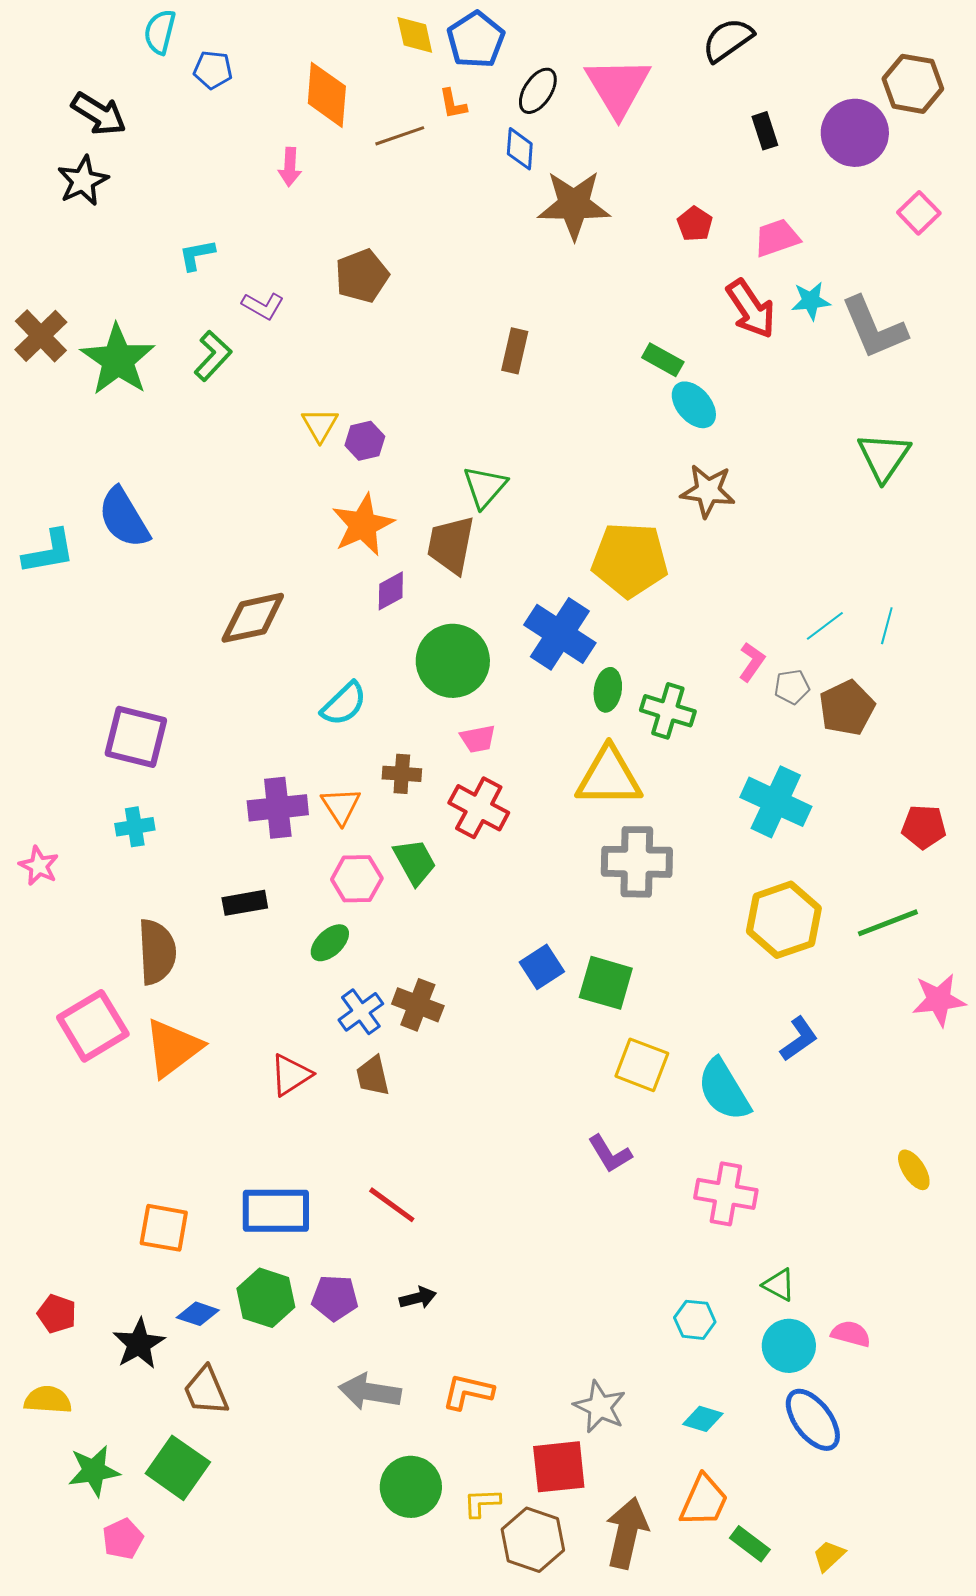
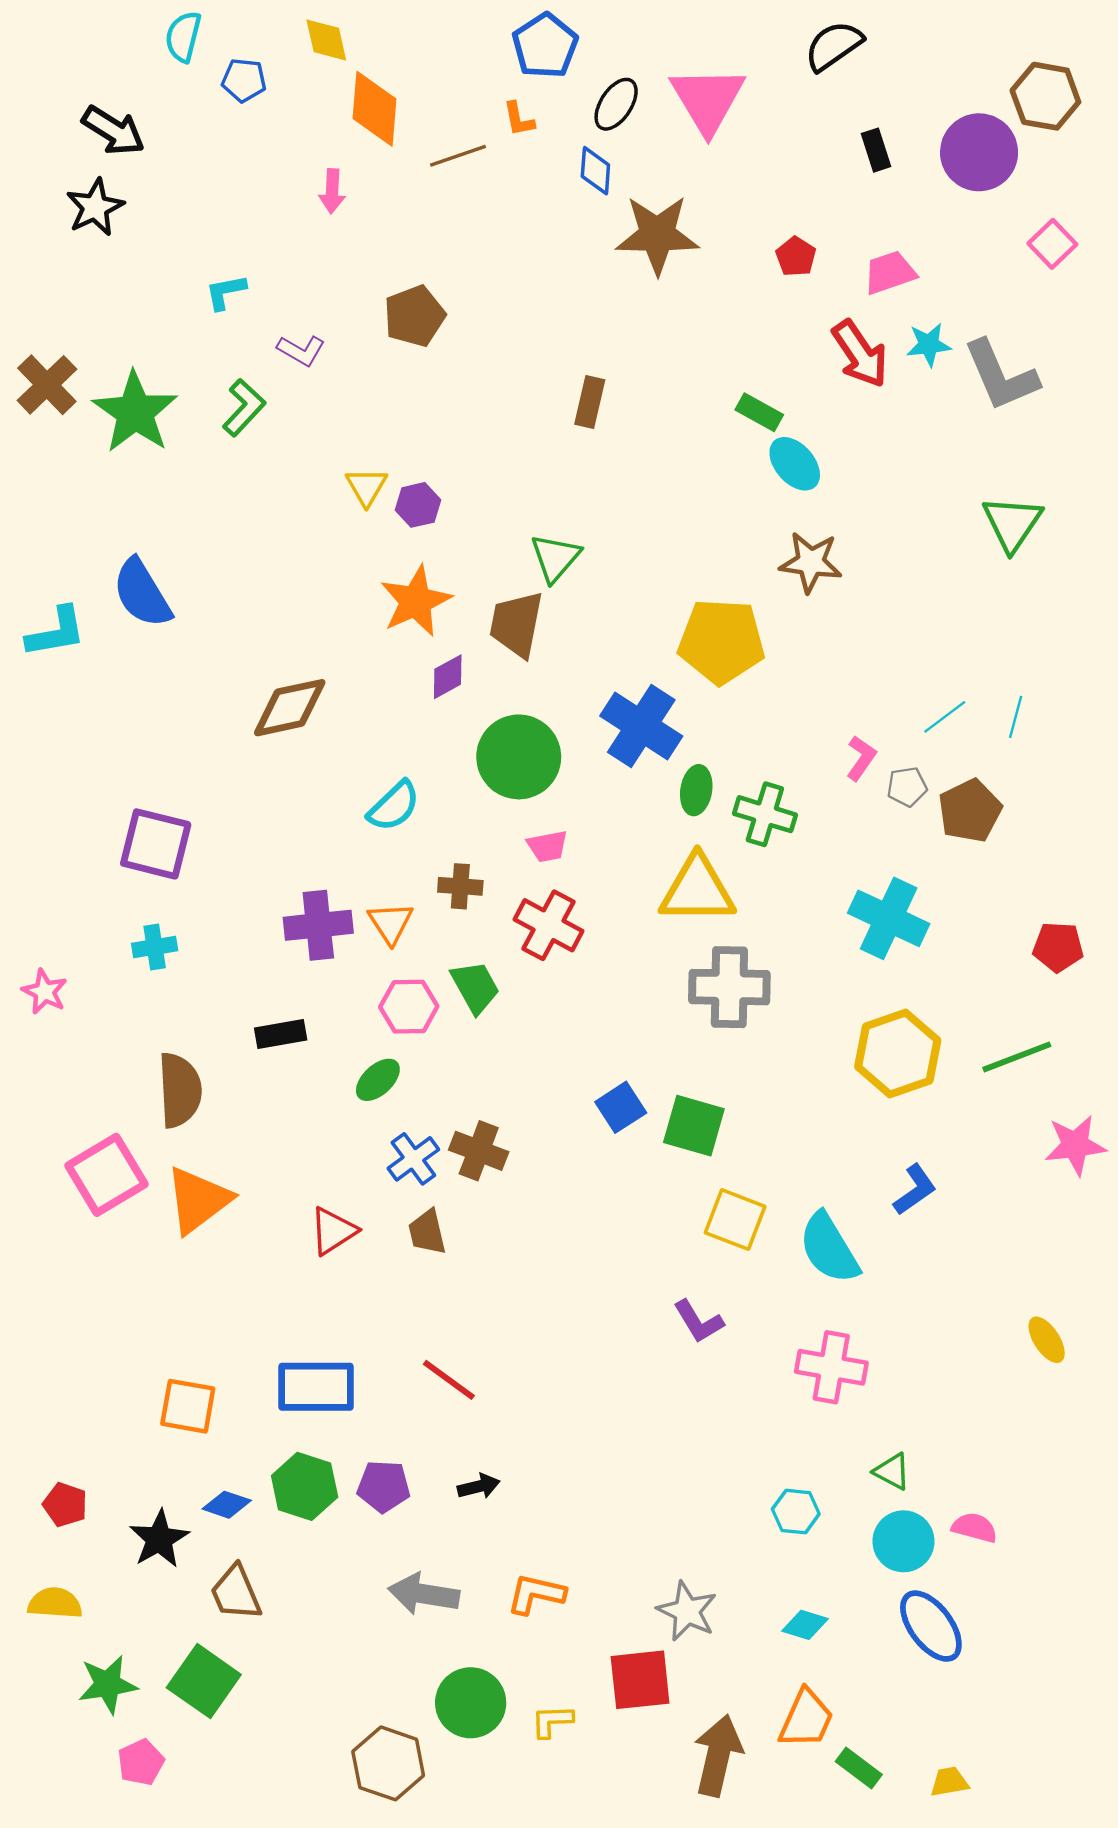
yellow diamond: (415, 35) -> (326, 40), moved
brown hexagon: (533, 1540) -> (388, 1763), moved
yellow trapezoid: (829, 1556) -> (949, 1782), turned 33

